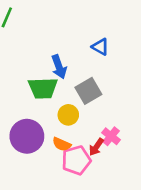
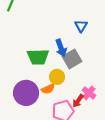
blue triangle: (100, 47) -> (81, 26), turned 32
blue arrow: (59, 67) -> (61, 48), moved
orange semicircle: (62, 144) -> (48, 89), moved, turned -48

